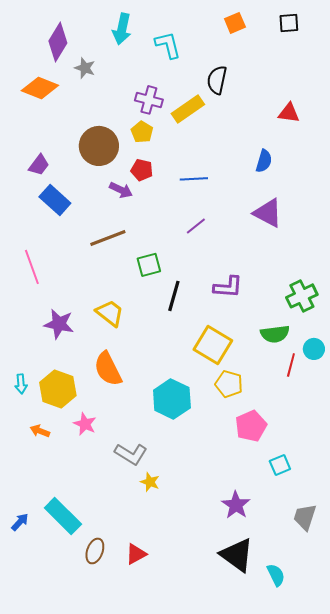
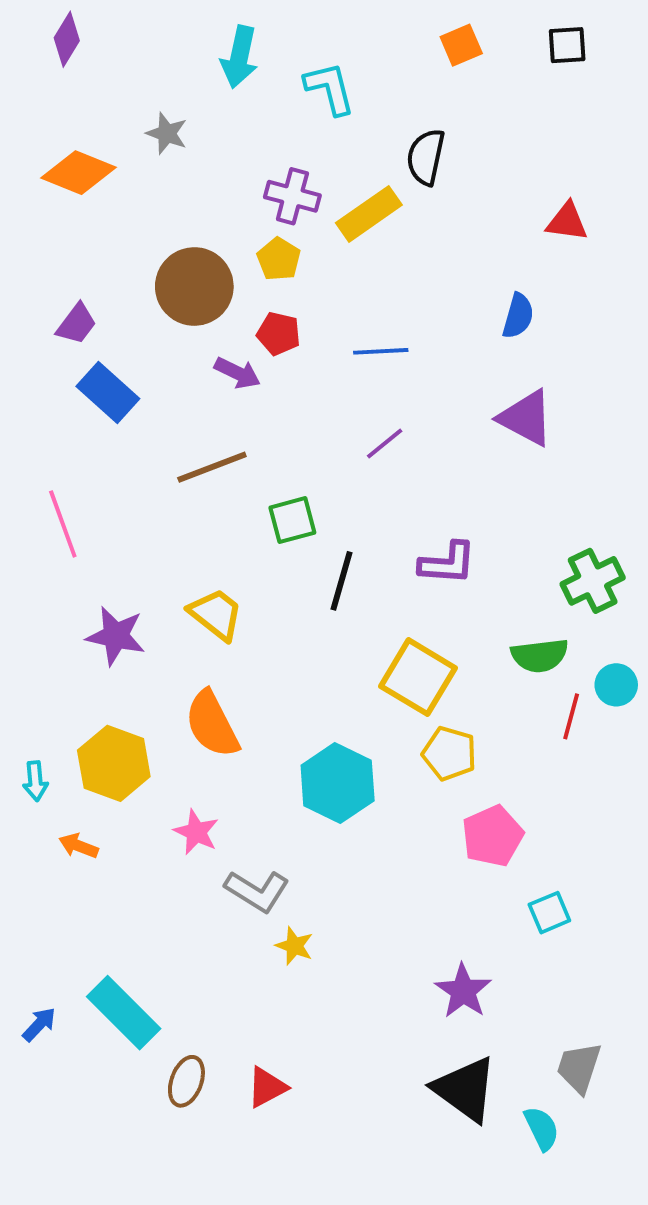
purple diamond: (58, 42) -> (67, 39), moved, size x0.7
cyan arrow: (21, 384) -> (35, 781), moved
pink star: (85, 424) -> (196, 832), moved
gray trapezoid: (305, 517) -> (579, 1068), moved

